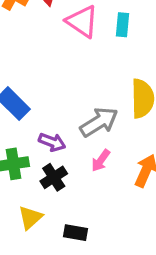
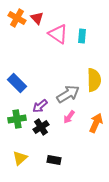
purple arrow: (52, 142) -> (40, 106), turned 119
yellow triangle: (30, 218) -> (20, 158), moved

